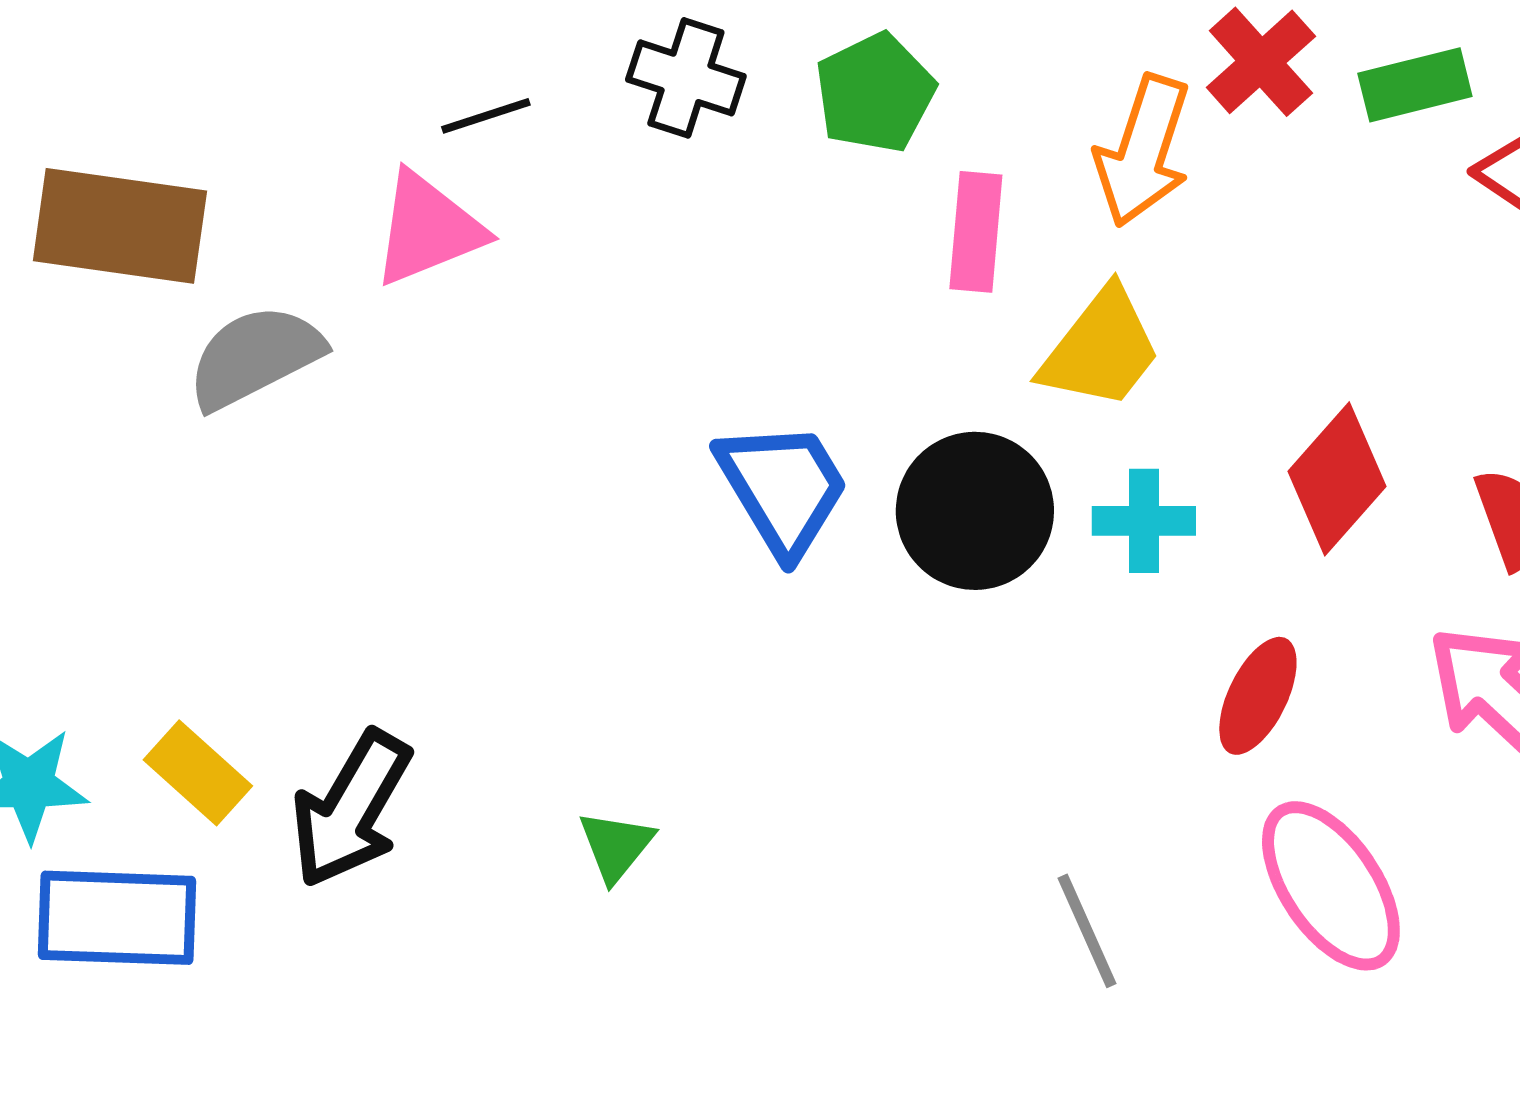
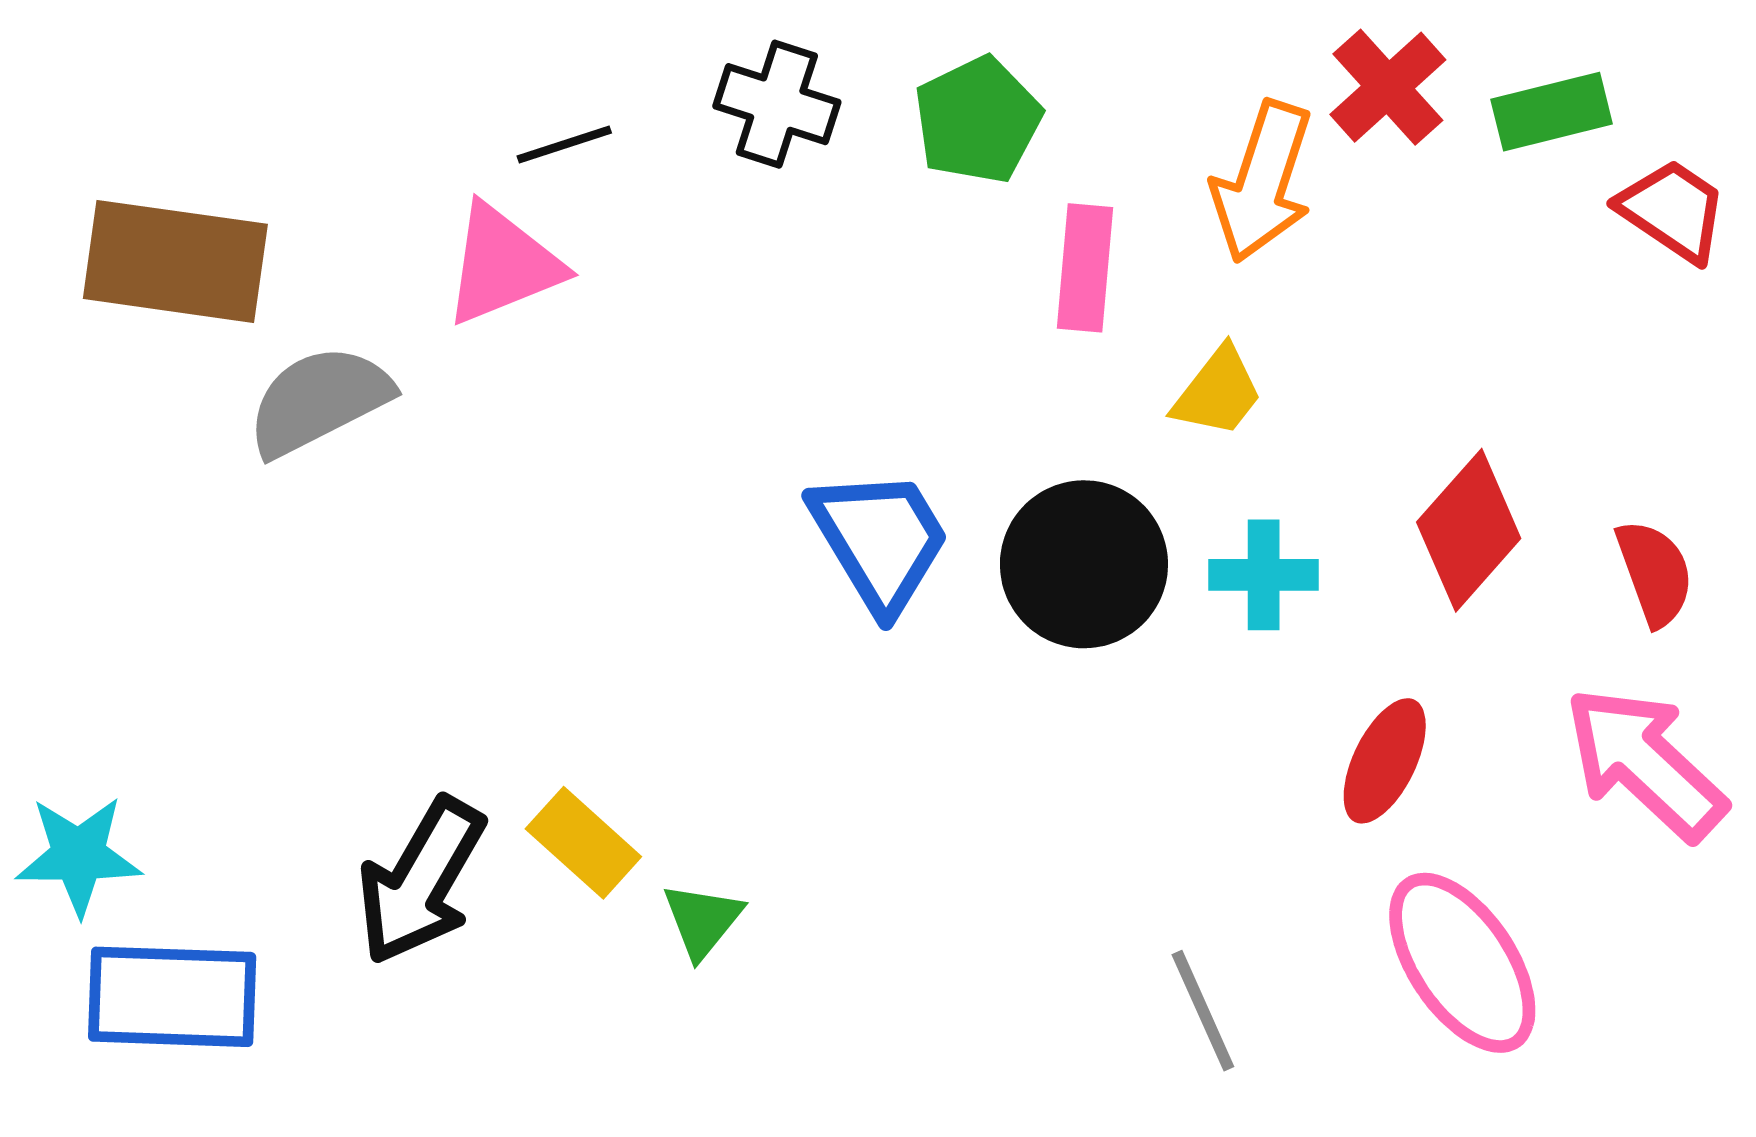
yellow trapezoid: (1101, 349) -> (1218, 392), size x0.7
yellow rectangle: (198, 773) -> (583, 843), moved

